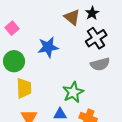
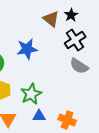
gray semicircle: (100, 64) -> (79, 66), turned 48
green star: (73, 92) -> (31, 94), moved

